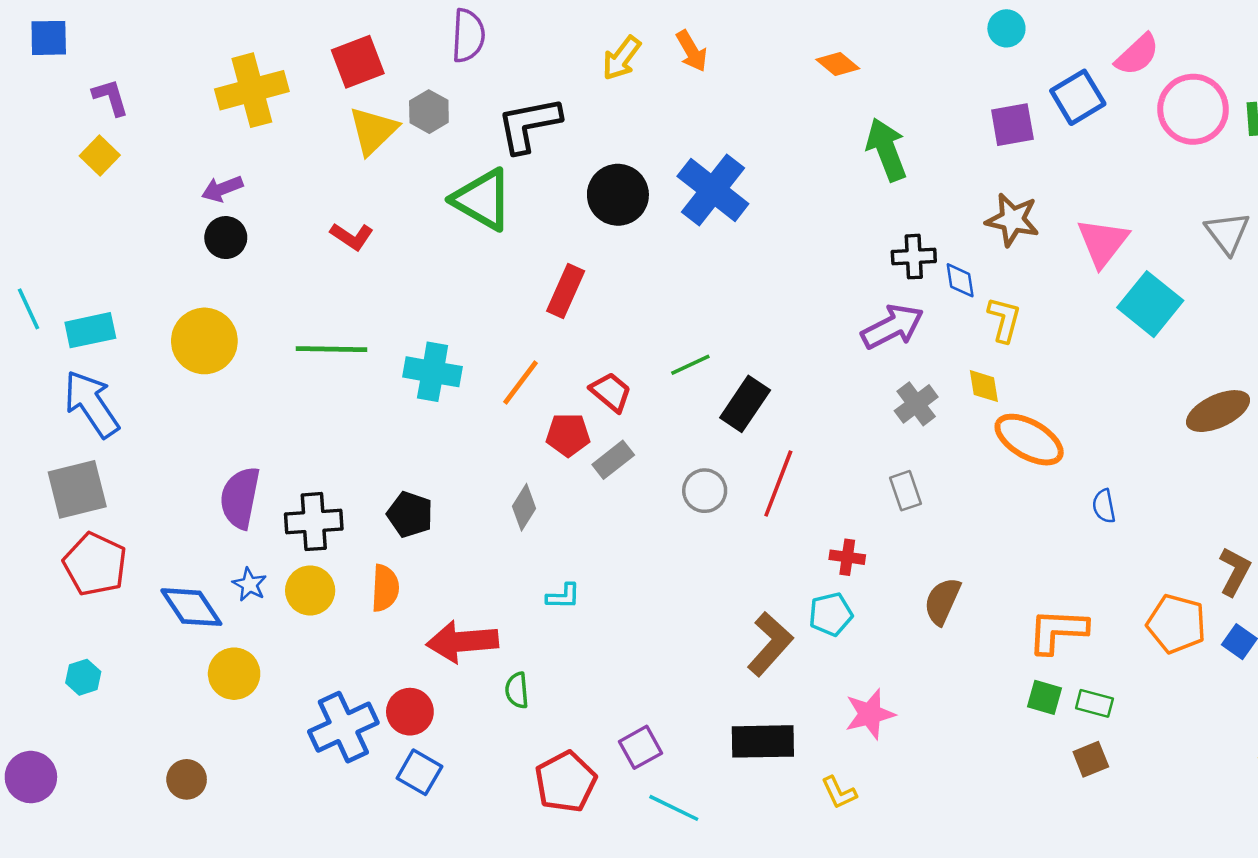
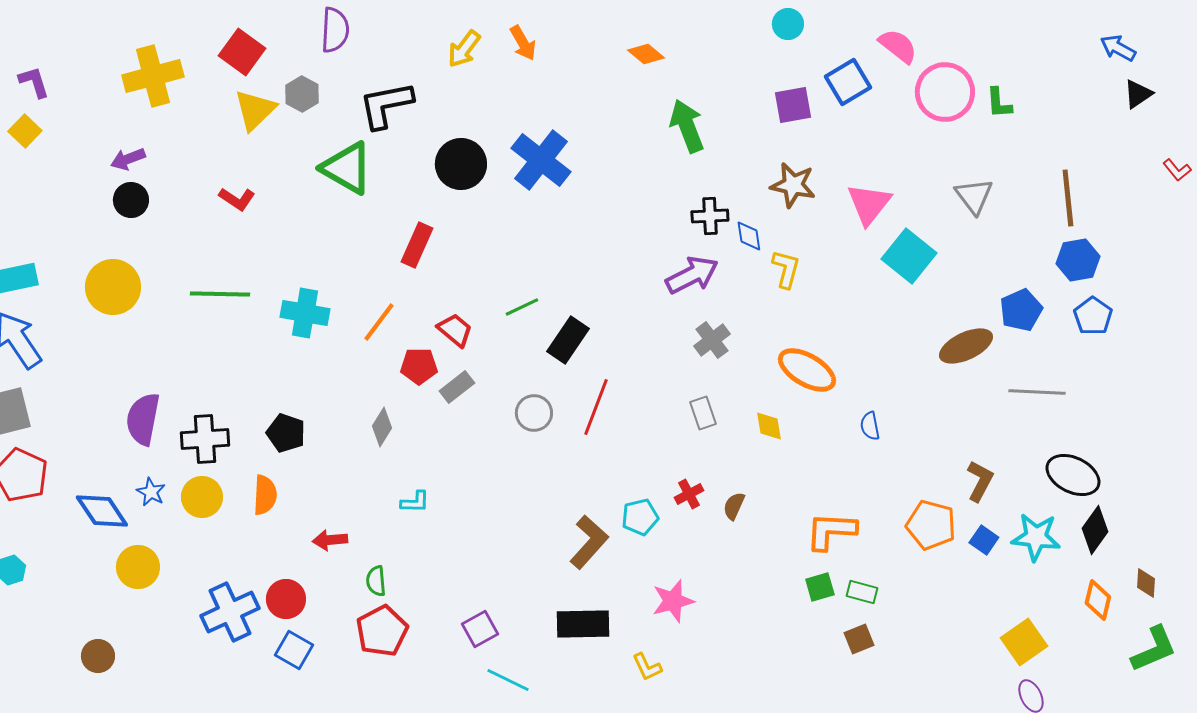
pink semicircle: (1137, 55) -> (898, 46), turned -99
red square: (358, 62) -> (242, 52), turned -33
yellow diamond: (984, 386) -> (769, 426), moved
red cross: (847, 557) -> (689, 494), moved, turned -36
brown semicircle: (942, 601) -> (734, 506), size x0.7
red arrow: (462, 642) -> (330, 540), size x0.6
green square: (1045, 697) -> (820, 587), turned -32
red pentagon: (566, 782) -> (382, 631), moved

